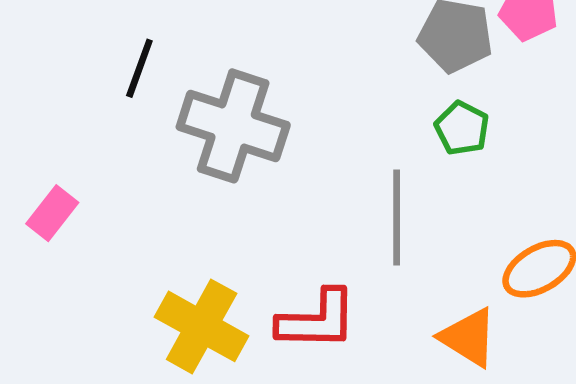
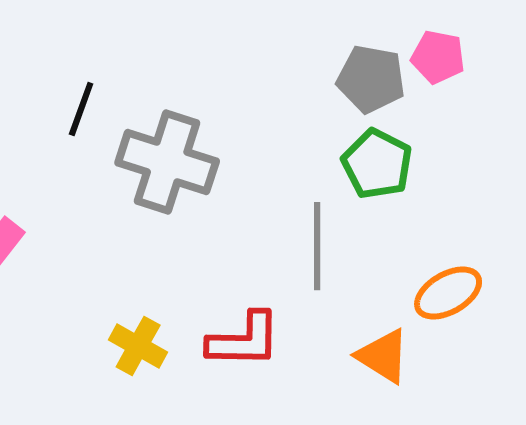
green pentagon: (462, 128) -> (377, 164), size x1.4
yellow cross: (202, 326) -> (138, 346), size x0.7

